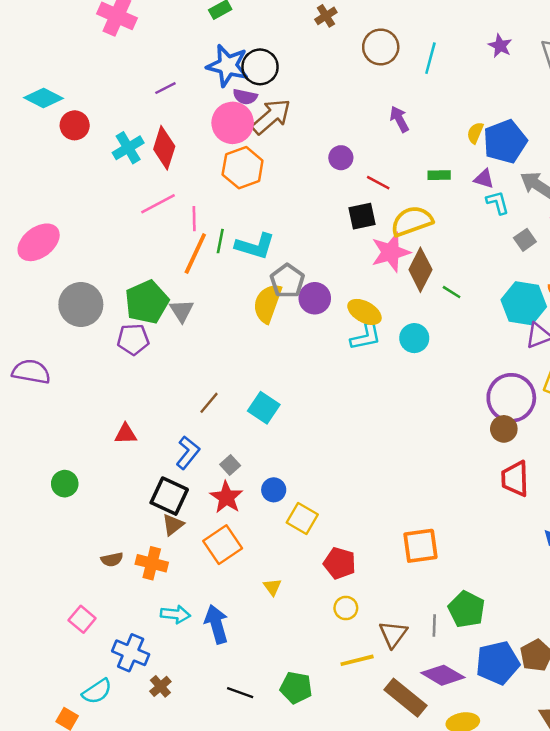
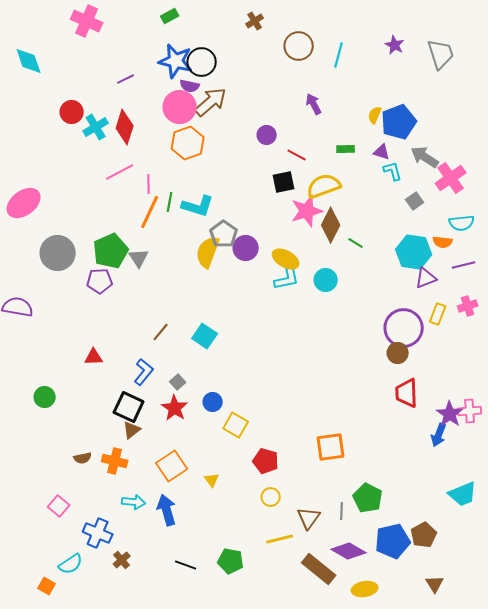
cyan diamond: (44, 98) -> (29, 61), moved, turned 44
red circle: (75, 125) -> (72, 112), moved
orange square: (223, 545) -> (172, 466), moved

